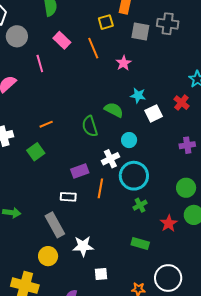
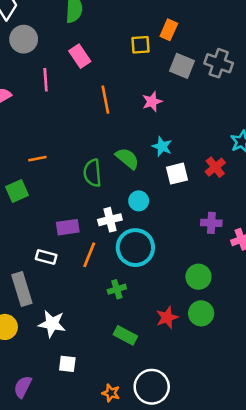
orange line: (93, 48) -> (105, 100), moved
green cross: (140, 205) -> (117, 289), moved

